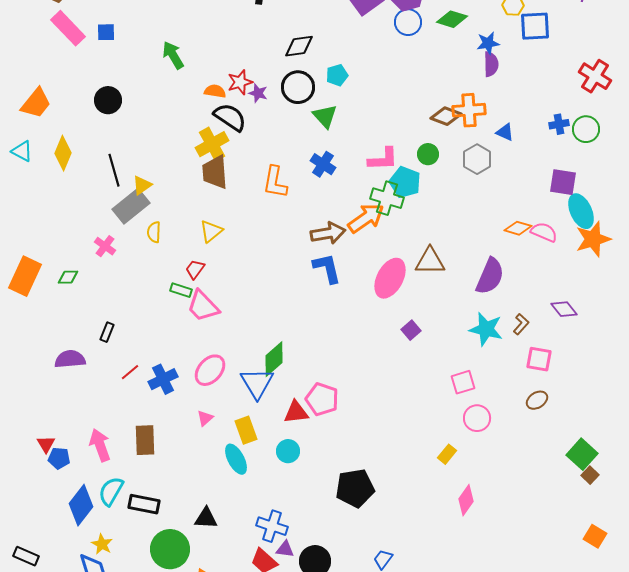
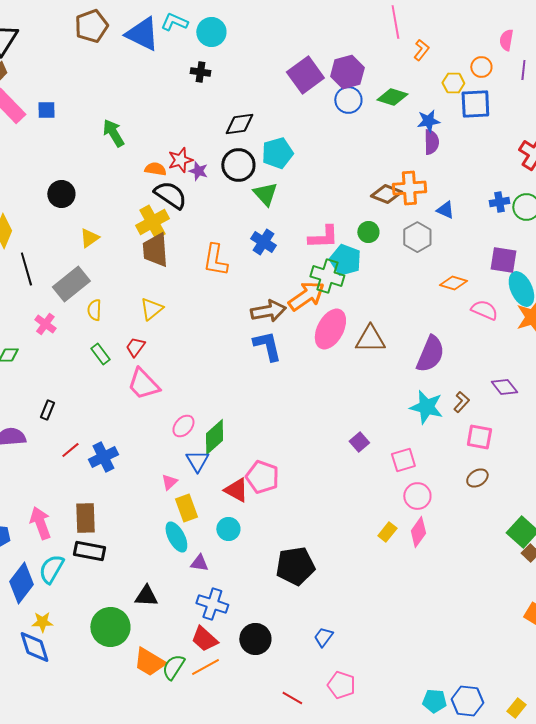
cyan pentagon: (337, 75) -> (277, 153), size x1.4
black circle: (108, 100) -> (61, 194), moved
black line: (114, 170) -> (26, 269), moved
yellow triangle: (142, 185) -> (89, 238), moved
orange diamond: (518, 228) -> (453, 283), moved
pink ellipse: (390, 278) -> (330, 329), moved
green rectangle: (181, 290) -> (100, 354), moved, turned 35
purple square: (411, 330) -> (359, 442), moved
pink ellipse: (210, 370) -> (183, 426), moved, size x0.7
blue triangle: (257, 383) -> (197, 461), size x0.7
red triangle: (296, 412) -> (236, 490), turned 36
pink triangle: (205, 418) -> (169, 482), moved
pink diamond: (466, 500) -> (418, 532), moved
black rectangle: (144, 504) -> (89, 551), moved
yellow star: (102, 544) -> (42, 622), turned -30
purple triangle: (285, 549) -> (199, 563), moved

